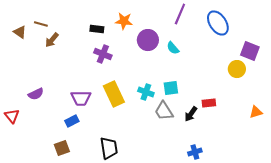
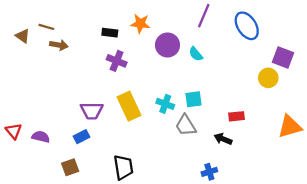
brown arrow: (52, 40) -> (59, 45), turned -119
purple semicircle: (36, 94) -> (41, 137), moved, turned -140
orange triangle: (256, 112) -> (290, 127), size x1.6
black arrow: (191, 114) -> (223, 139), moved, turned 77
blue cross: (195, 152) -> (209, 172), moved

